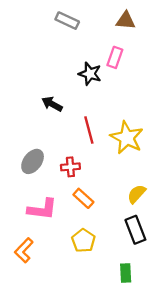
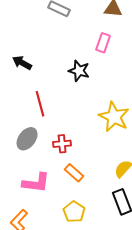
black star: (90, 74) -> (79, 71), moved
black arrow: (52, 104) -> (22, 63), moved
red line: (89, 130) -> (40, 104), moved

